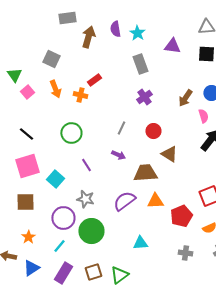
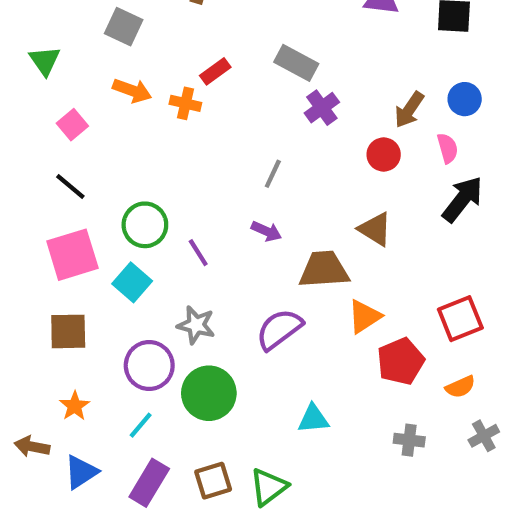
gray rectangle: (140, 64) -> (296, 63), moved, turned -42
orange arrow: (55, 89) -> (132, 91), turned -48
pink square: (27, 92) -> (72, 125), moved
red circle: (153, 131) -> (384, 155), moved
green circle: (71, 133) -> (145, 225), moved
orange triangle: (155, 201) -> (364, 316), moved, turned -30

